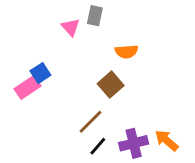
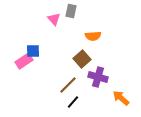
blue square: (40, 73) -> (33, 51), turned 32
purple cross: (134, 143) -> (98, 77), moved, turned 30

